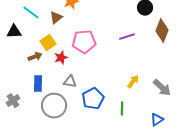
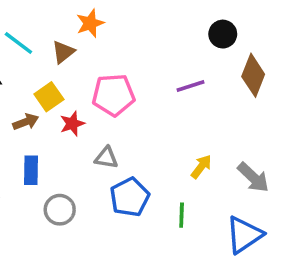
gray triangle: (70, 82) -> (106, 158), moved
gray circle: (54, 106) -> (60, 210), size x0.7
blue triangle: (157, 120) -> (244, 235), size x1.6

